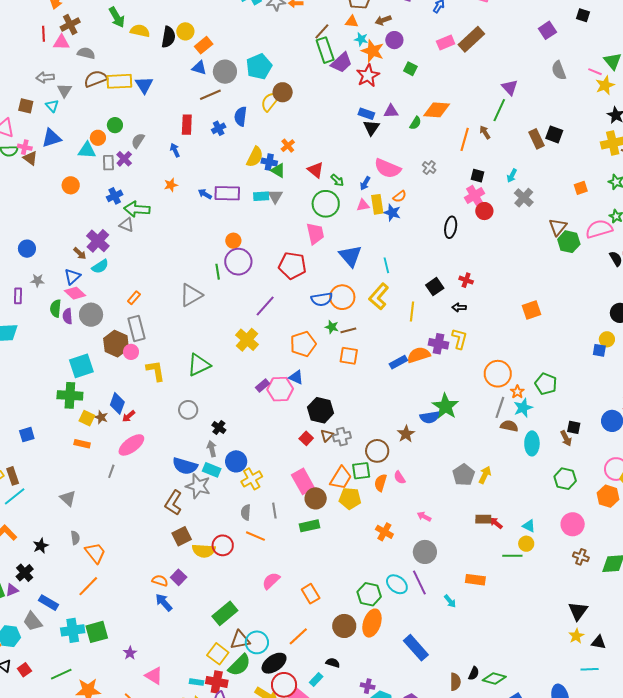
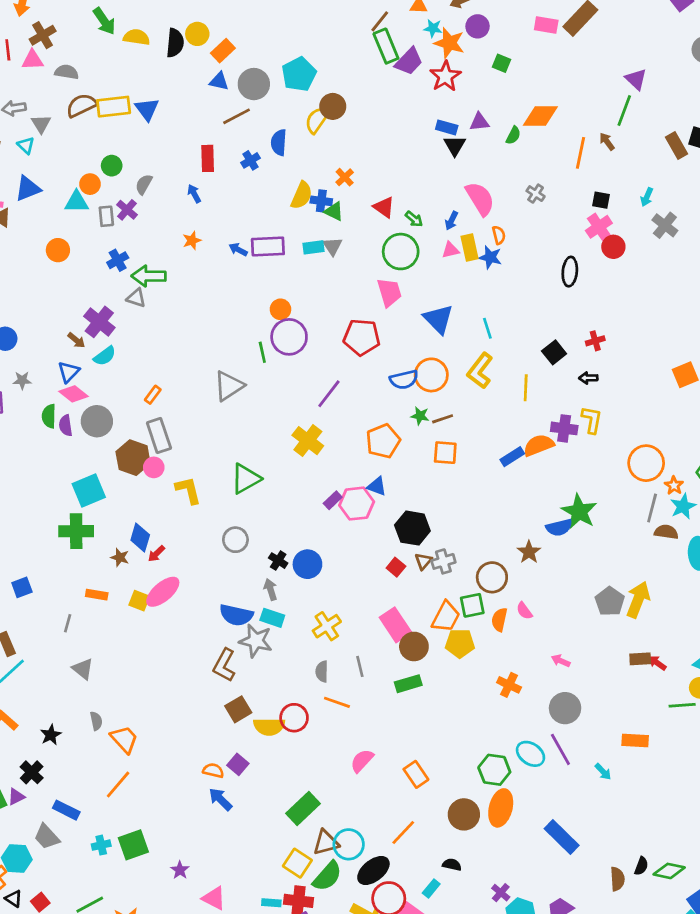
pink rectangle: (446, 43) -> (546, 25), turned 36
pink semicircle: (388, 168) -> (480, 199), turned -140
orange semicircle: (400, 196) -> (499, 235), turned -64
red cross: (466, 280) -> (595, 341), turned -32
yellow square: (87, 418) -> (139, 601), moved
blue circle: (236, 461) -> (307, 564), moved
gray line: (111, 471) -> (68, 623), moved
yellow arrow: (485, 475) -> (638, 600), size x1.5
cyan cross: (73, 630) -> (101, 845), size x0.6
purple cross: (368, 686) -> (501, 893), turned 32

